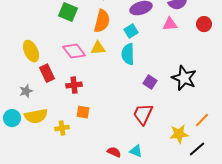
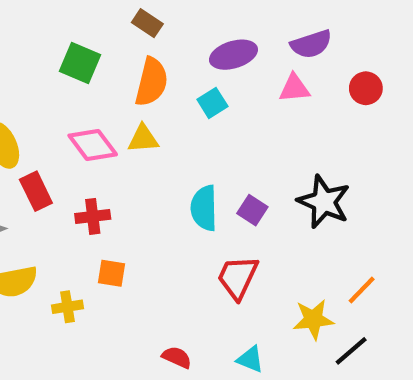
cyan semicircle: (128, 54) -> (204, 208), moved
cyan triangle: (136, 151) -> (250, 359), moved

